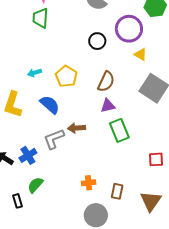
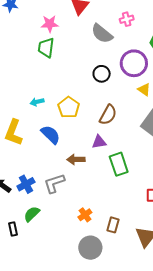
purple triangle: (108, 106) -> (99, 142), moved
gray L-shape: (54, 139) -> (54, 183), moved
orange cross: (89, 183) -> (85, 215), turned -32

